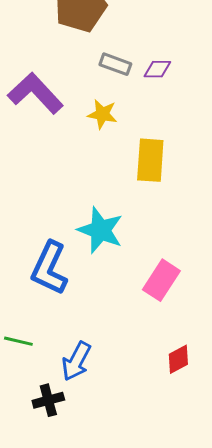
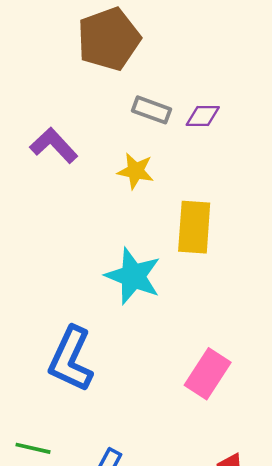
purple L-shape: (35, 93) -> (54, 145), size x0.7
cyan star: (100, 230) -> (133, 276), moved

